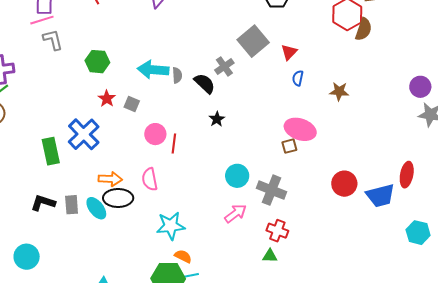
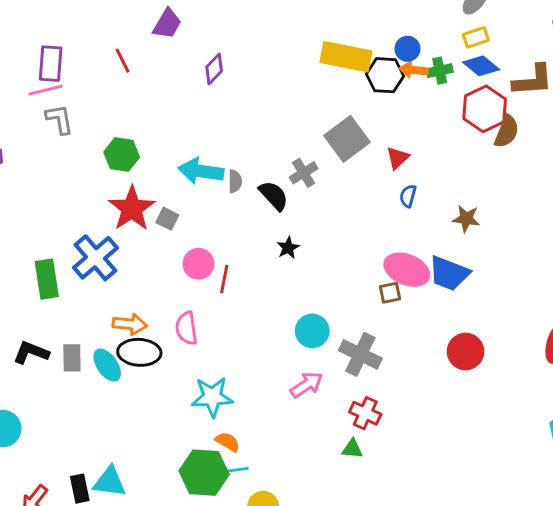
red star: (107, 99) -> (132, 209), size x1.8
blue trapezoid: (380, 196) -> (449, 273), moved, turned 32

